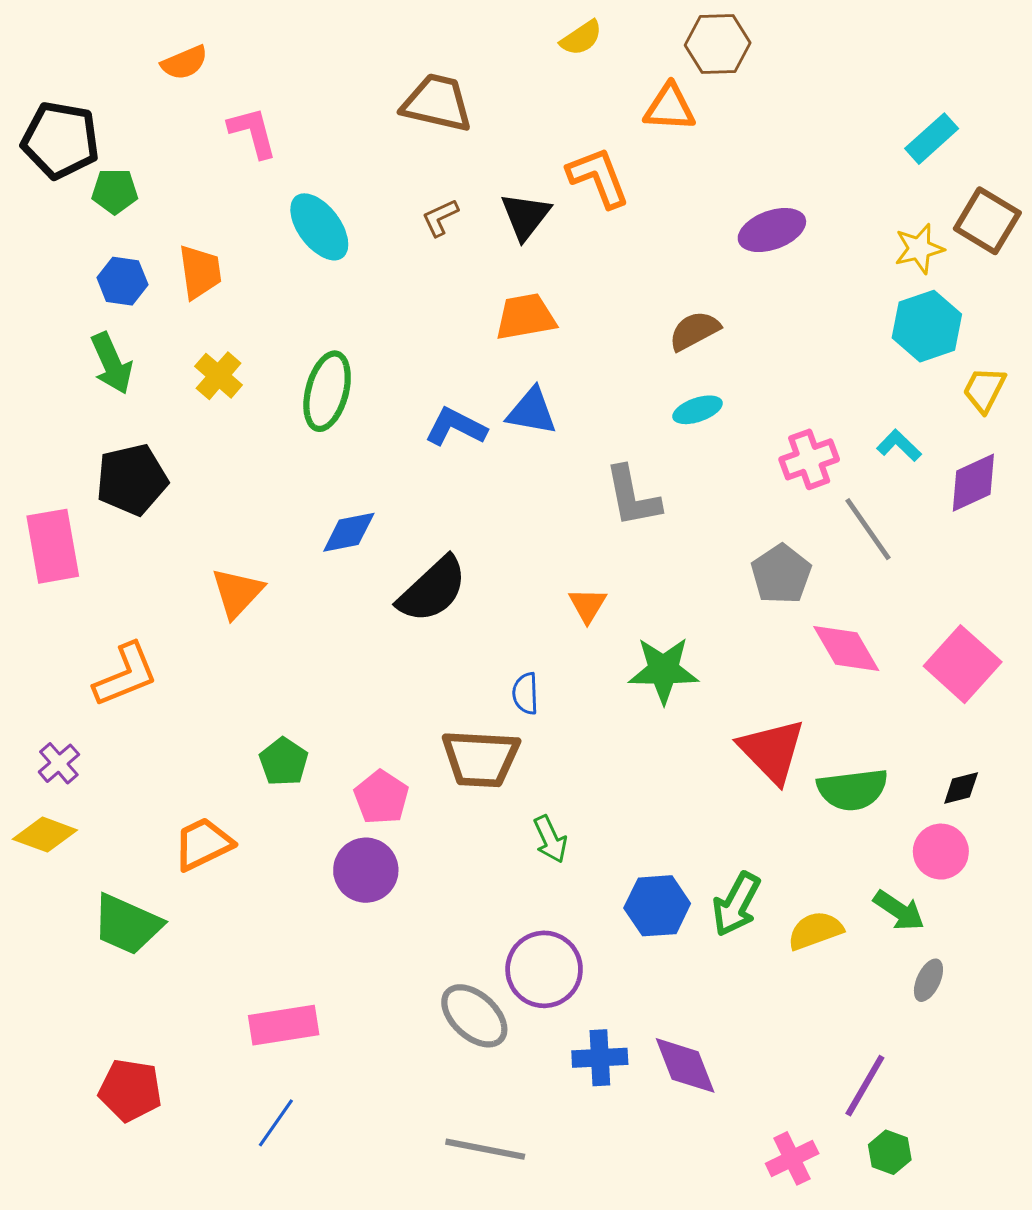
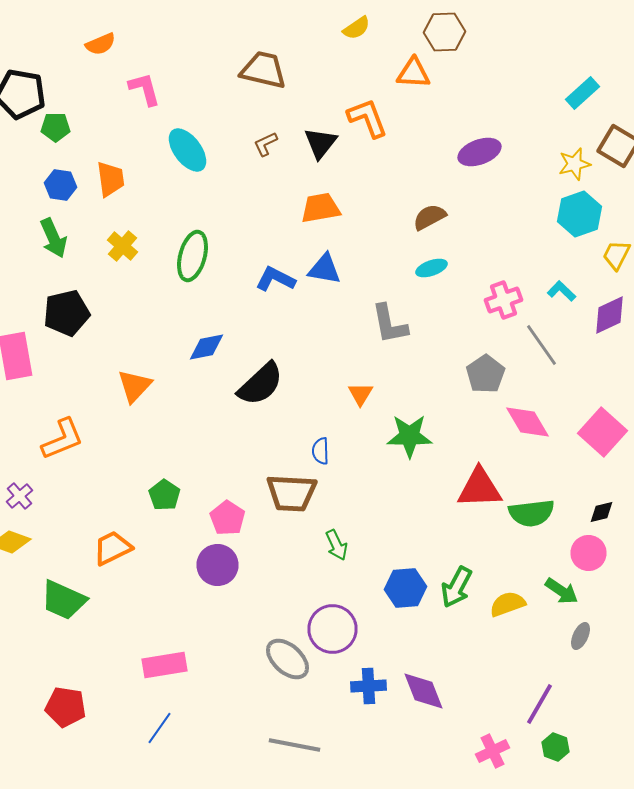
red triangle: (772, 751) -> (480, 488), turned -48

